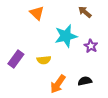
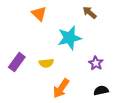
purple star: (91, 46) -> (96, 63), moved
black semicircle: (85, 81) -> (101, 90), moved

